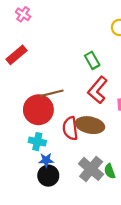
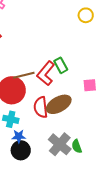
green rectangle: (92, 60) -> (61, 65), moved
red L-shape: (98, 90) -> (46, 73), moved
brown ellipse: (90, 125) -> (59, 104), turned -40

